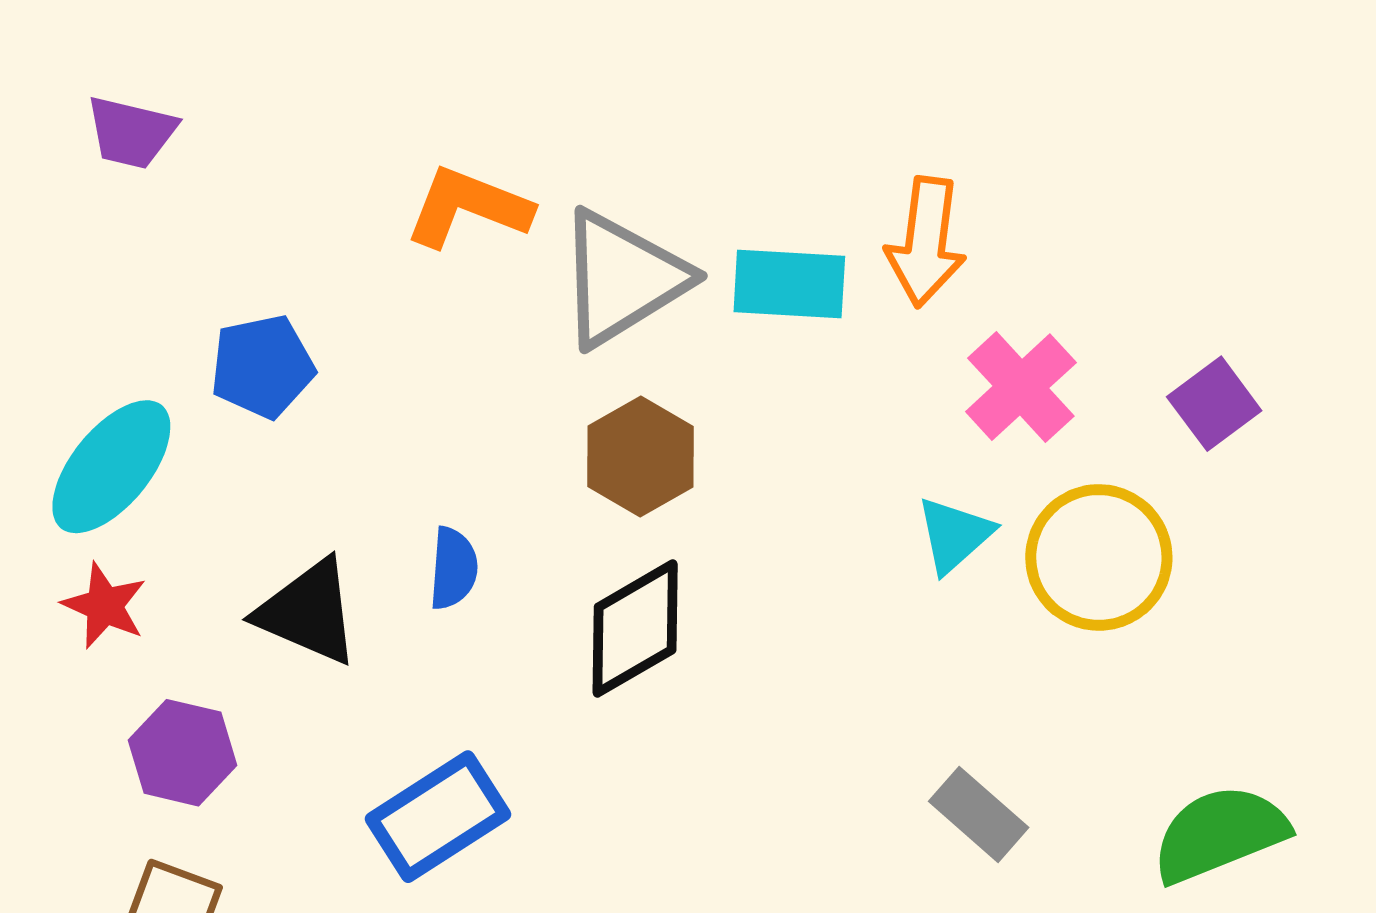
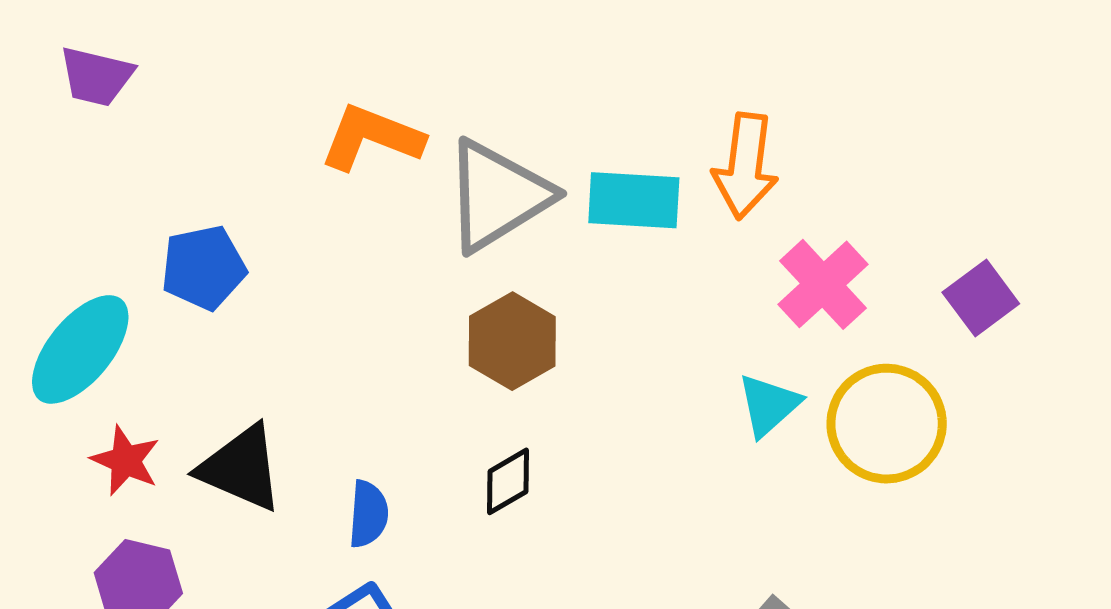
blue semicircle: (453, 568) -> (368, 514), moved
red star: (104, 606) -> (126, 460), moved
black diamond: (635, 628) -> (508, 481), size x0.6

